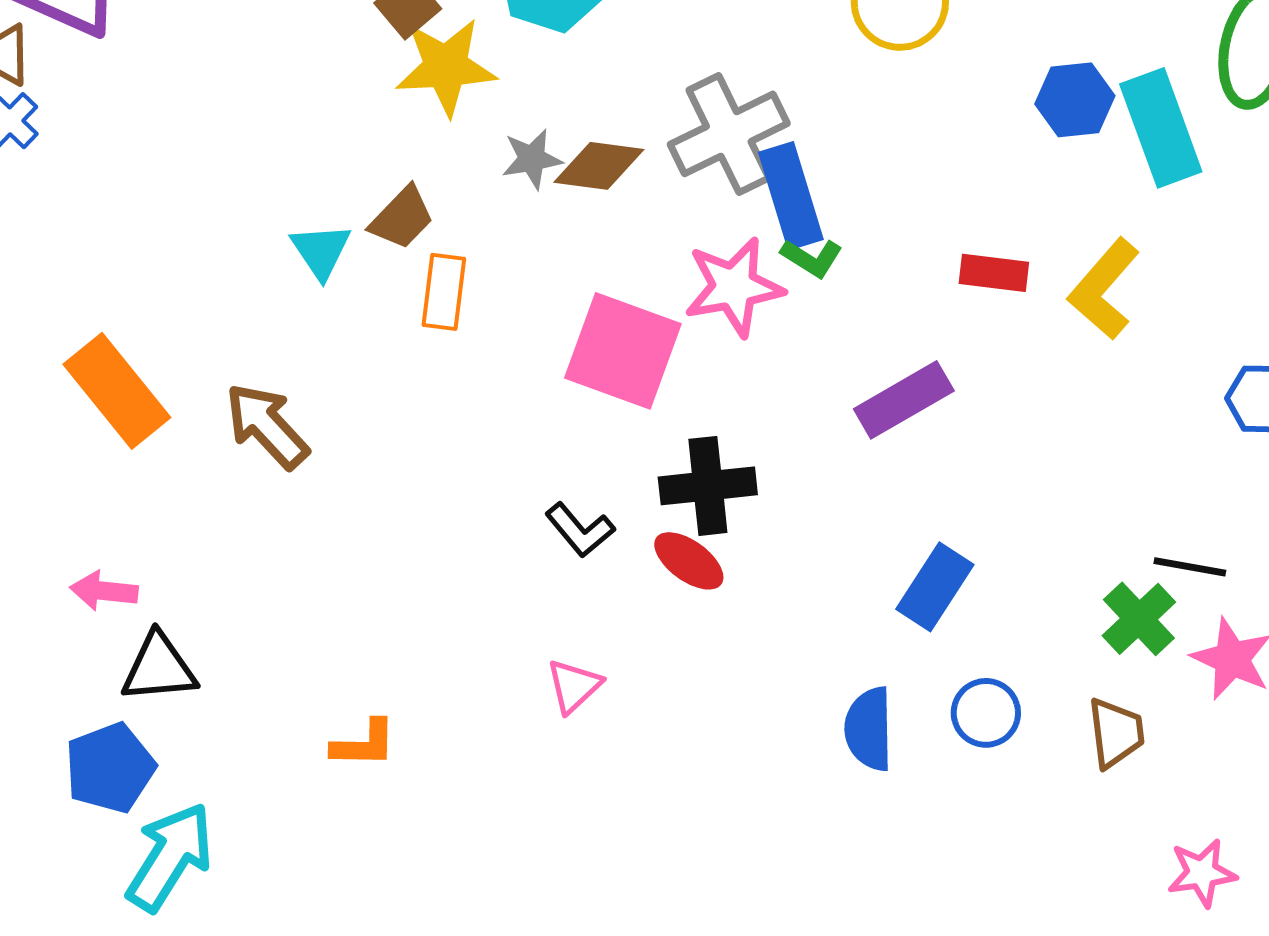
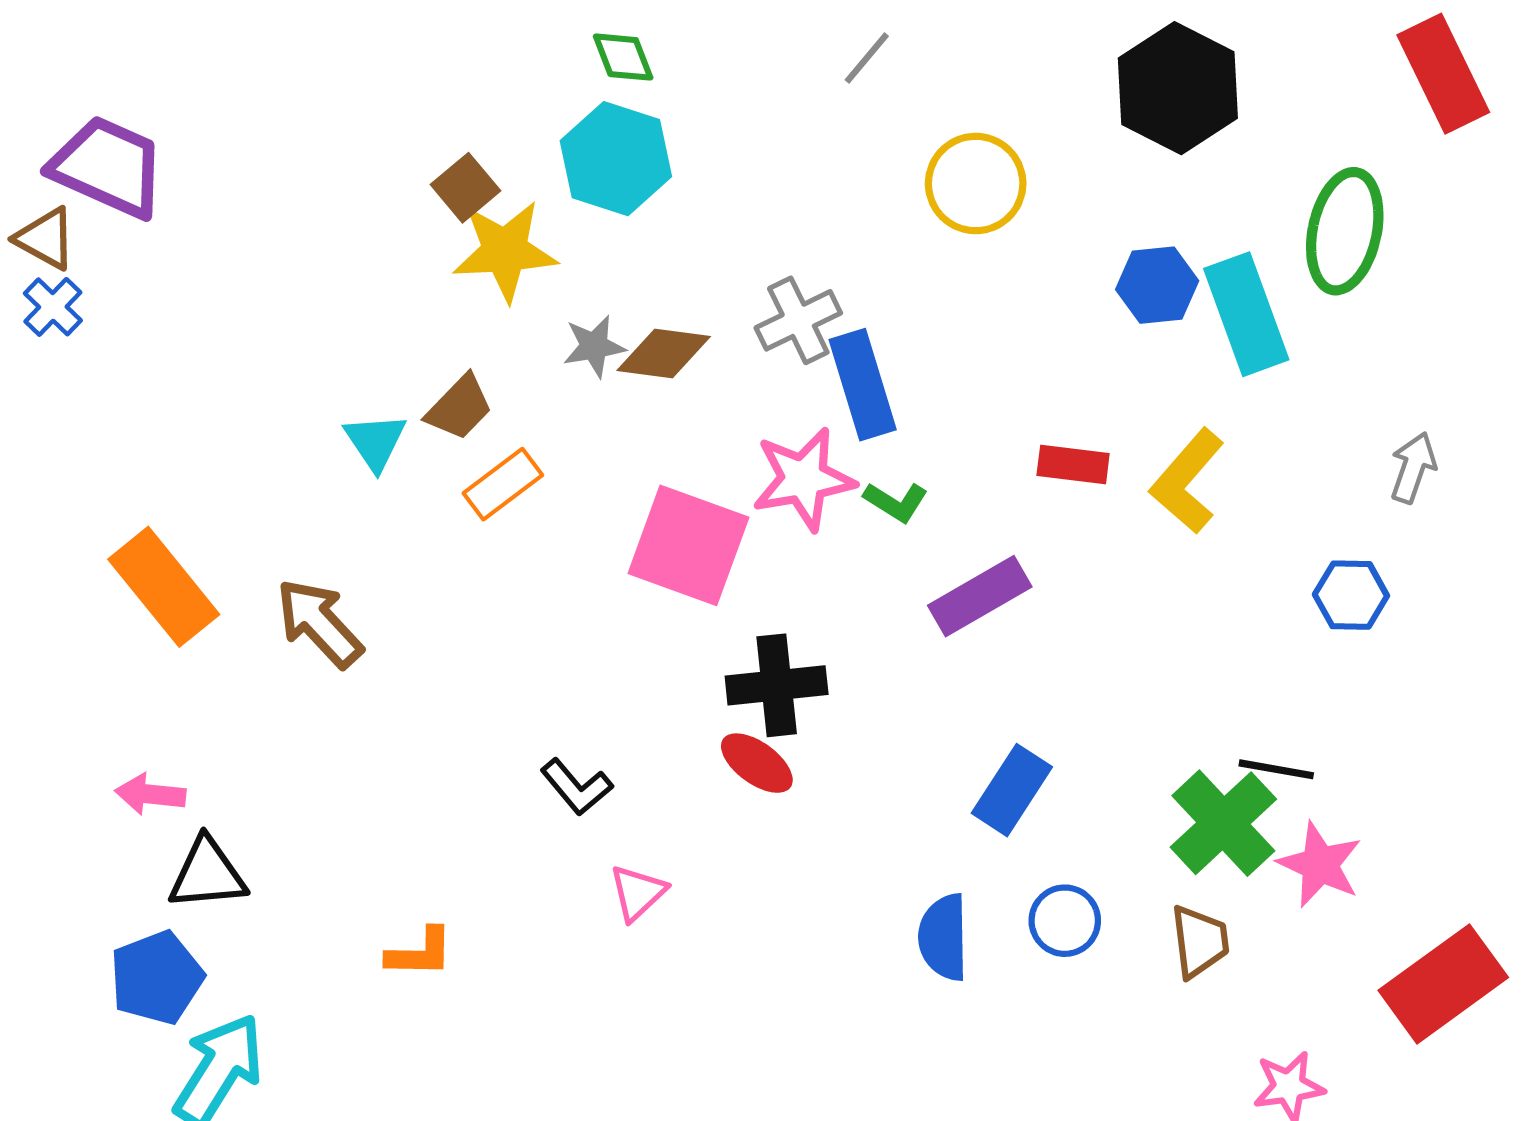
gray cross: (729, 134) -> (798, 320), size x0.7
green L-shape: (812, 258) -> (896, 502), moved
orange rectangle: (444, 292) -> (503, 484), turned 46
black L-shape: (580, 530) -> (576, 787), moved
green cross: (1139, 619) -> (1223, 823), size x1.4

